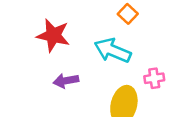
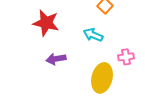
cyan arrow: (113, 50) -> (93, 35), size x0.7

